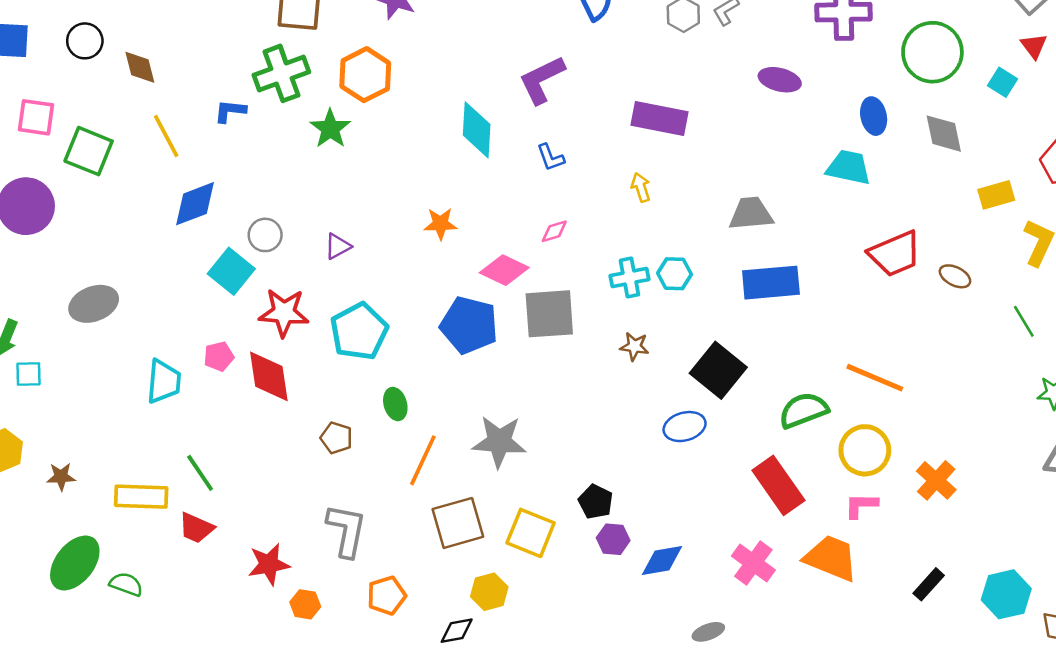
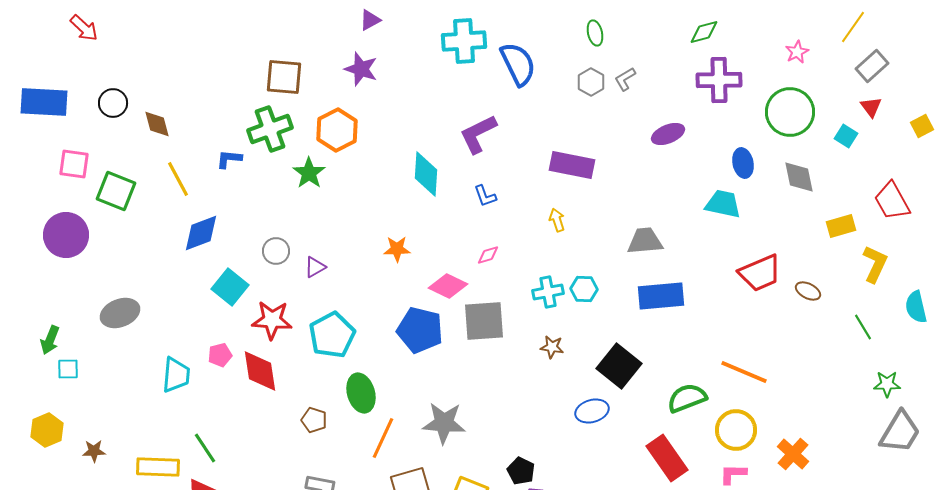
purple ellipse: (780, 80) -> (668, 134), turned -36
gray circle: (265, 235) -> (276, 251), moved
green ellipse: (395, 404) -> (361, 393), size x1.5

